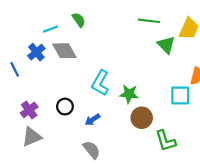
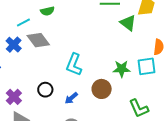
green semicircle: (79, 20) -> (47, 11), turned 120
green star: (129, 94) -> (122, 69), moved
brown circle: (142, 118) -> (102, 89), moved

